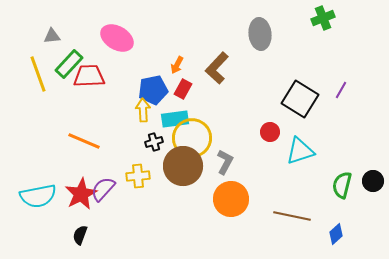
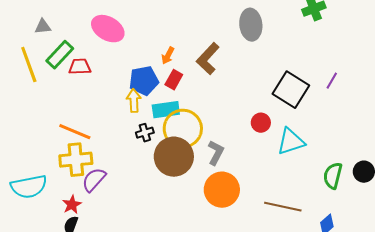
red trapezoid: (89, 76) -> (80, 67), size x0.7
yellow cross: (138, 176) -> (76, 160), moved, size x1.4
red star: (81, 194) -> (72, 205), moved, size x0.6

